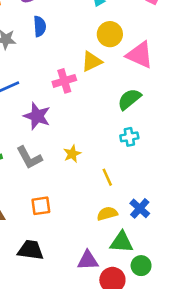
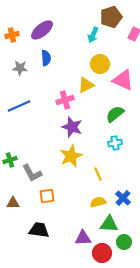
purple star: (37, 116) -> (72, 127), moved
yellow star: (72, 154) -> (71, 156), size x1.6
gray L-shape: (29, 158) -> (32, 173), moved

